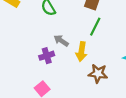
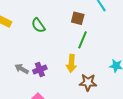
gray arrow: (61, 41) -> (22, 69), moved

